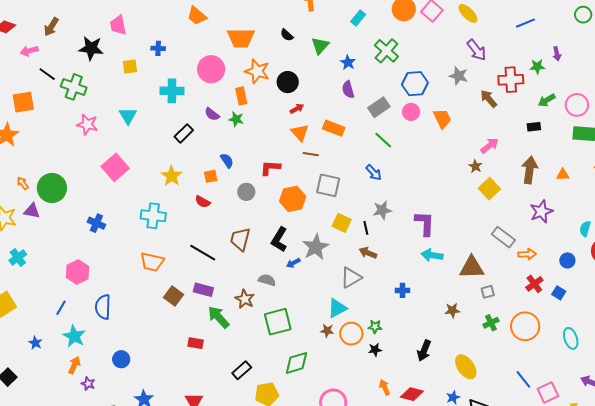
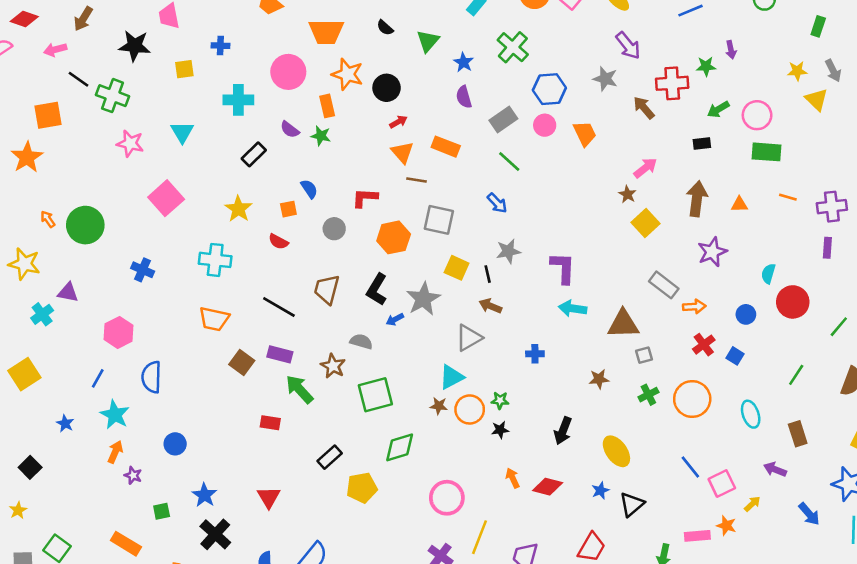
purple triangle: (32, 211) -> (68, 293), moved

